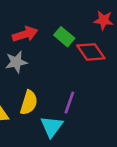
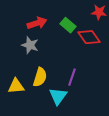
gray star: (16, 62) -> (30, 45), turned 30

